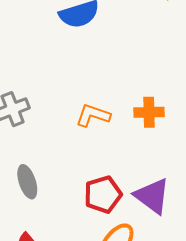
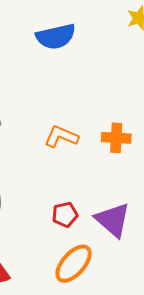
red pentagon: (103, 194) -> (65, 215), size x0.7

